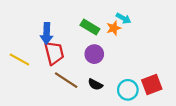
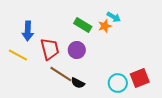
blue arrow: (47, 33) -> (28, 31), moved
purple circle: (94, 54) -> (77, 50), moved
black semicircle: (95, 84) -> (78, 83), moved

